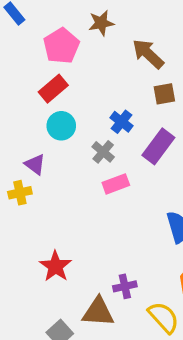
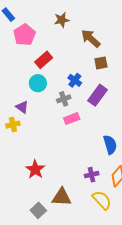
pink pentagon: (61, 46) -> (24, 35), moved
red rectangle: (53, 89) -> (44, 60), moved
gray cross: (103, 152) -> (64, 99), turned 32
purple cross: (125, 286) -> (92, 175), moved

